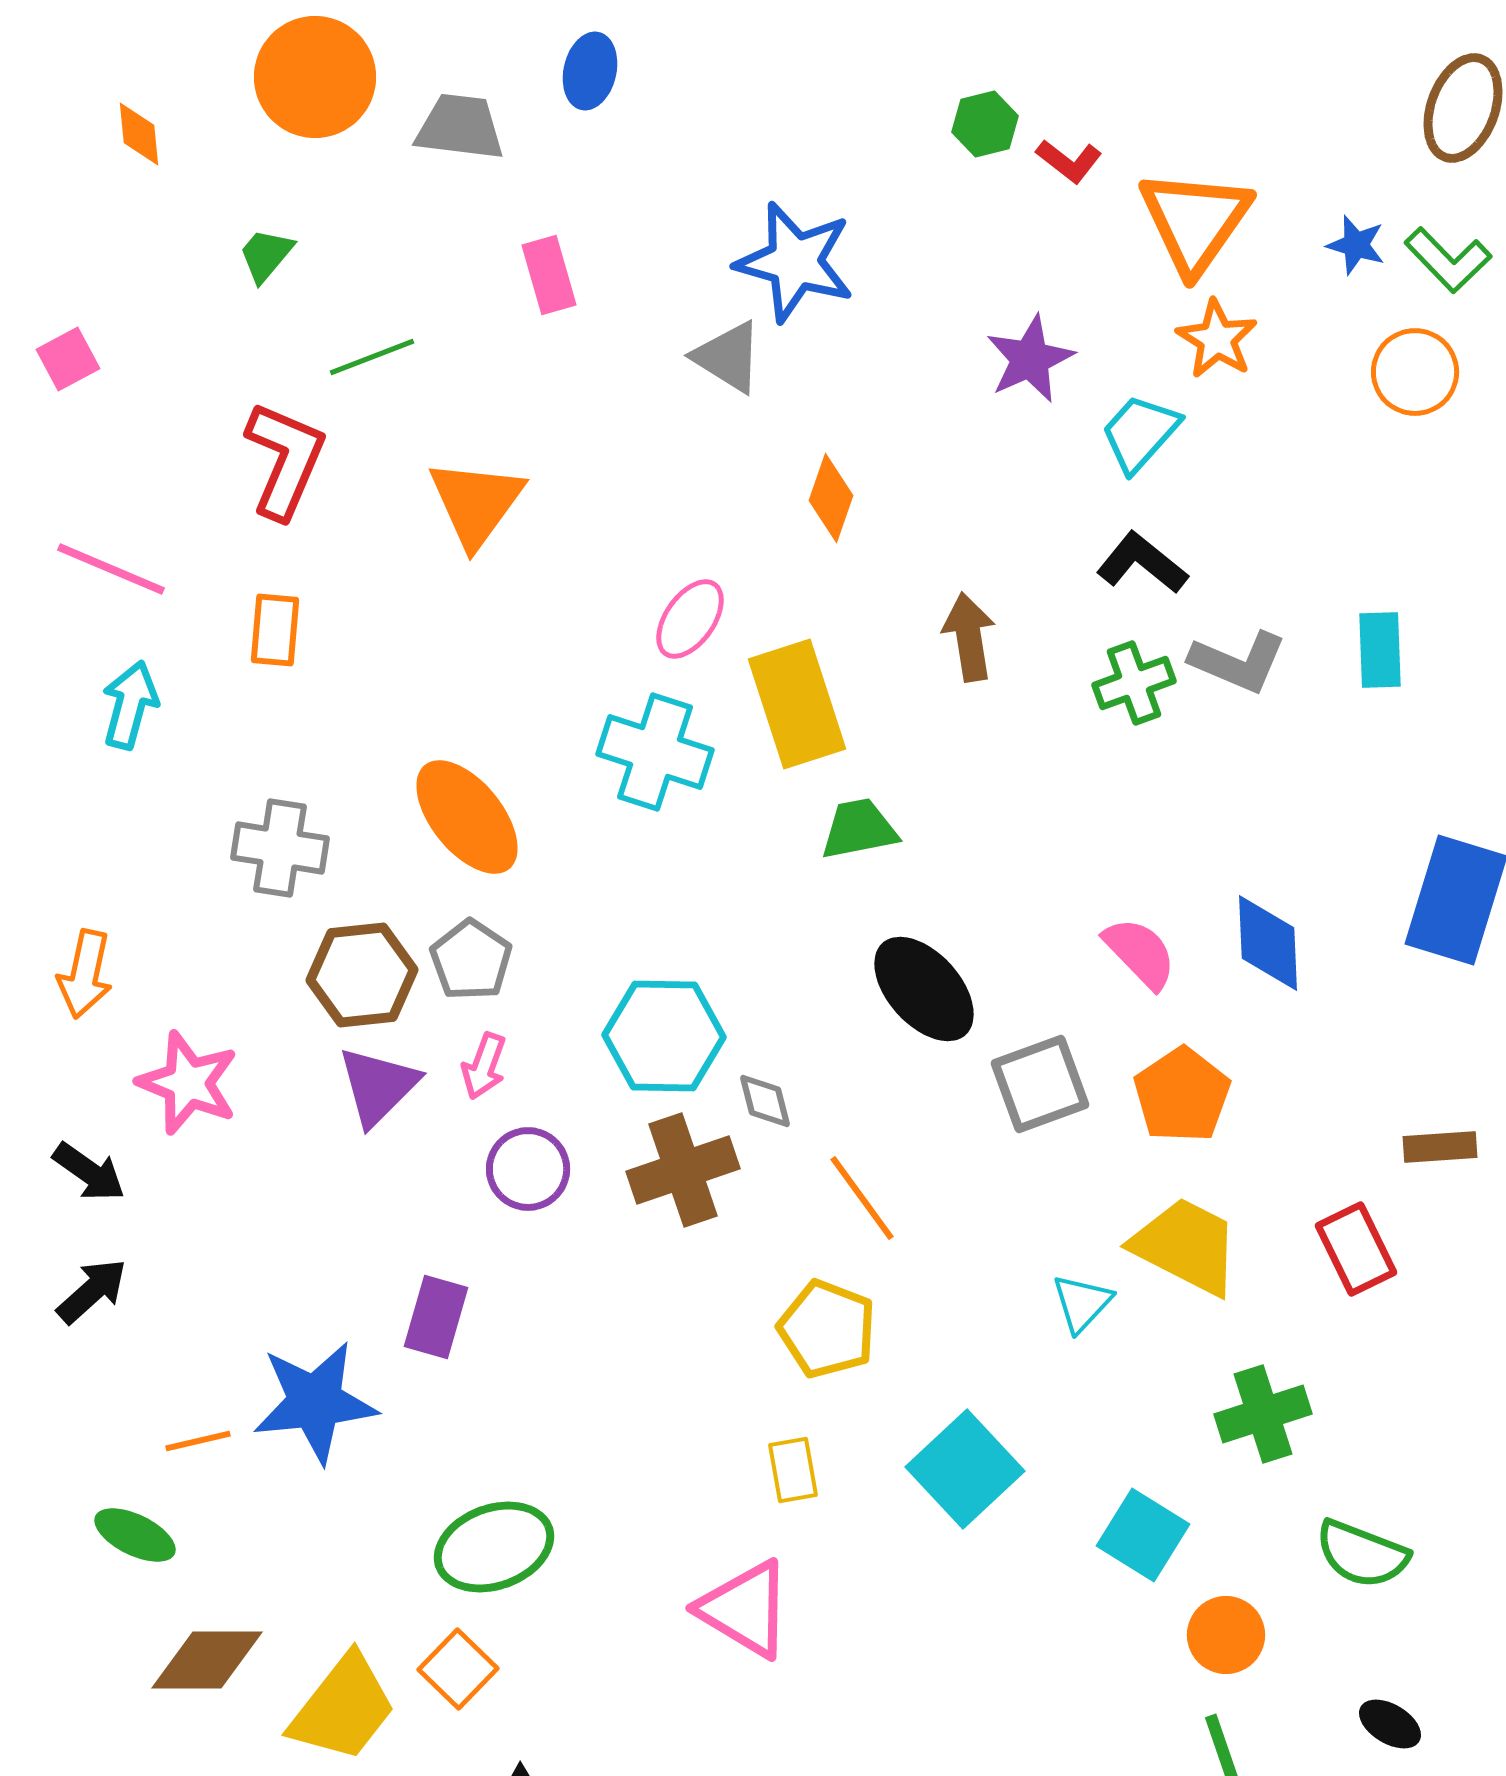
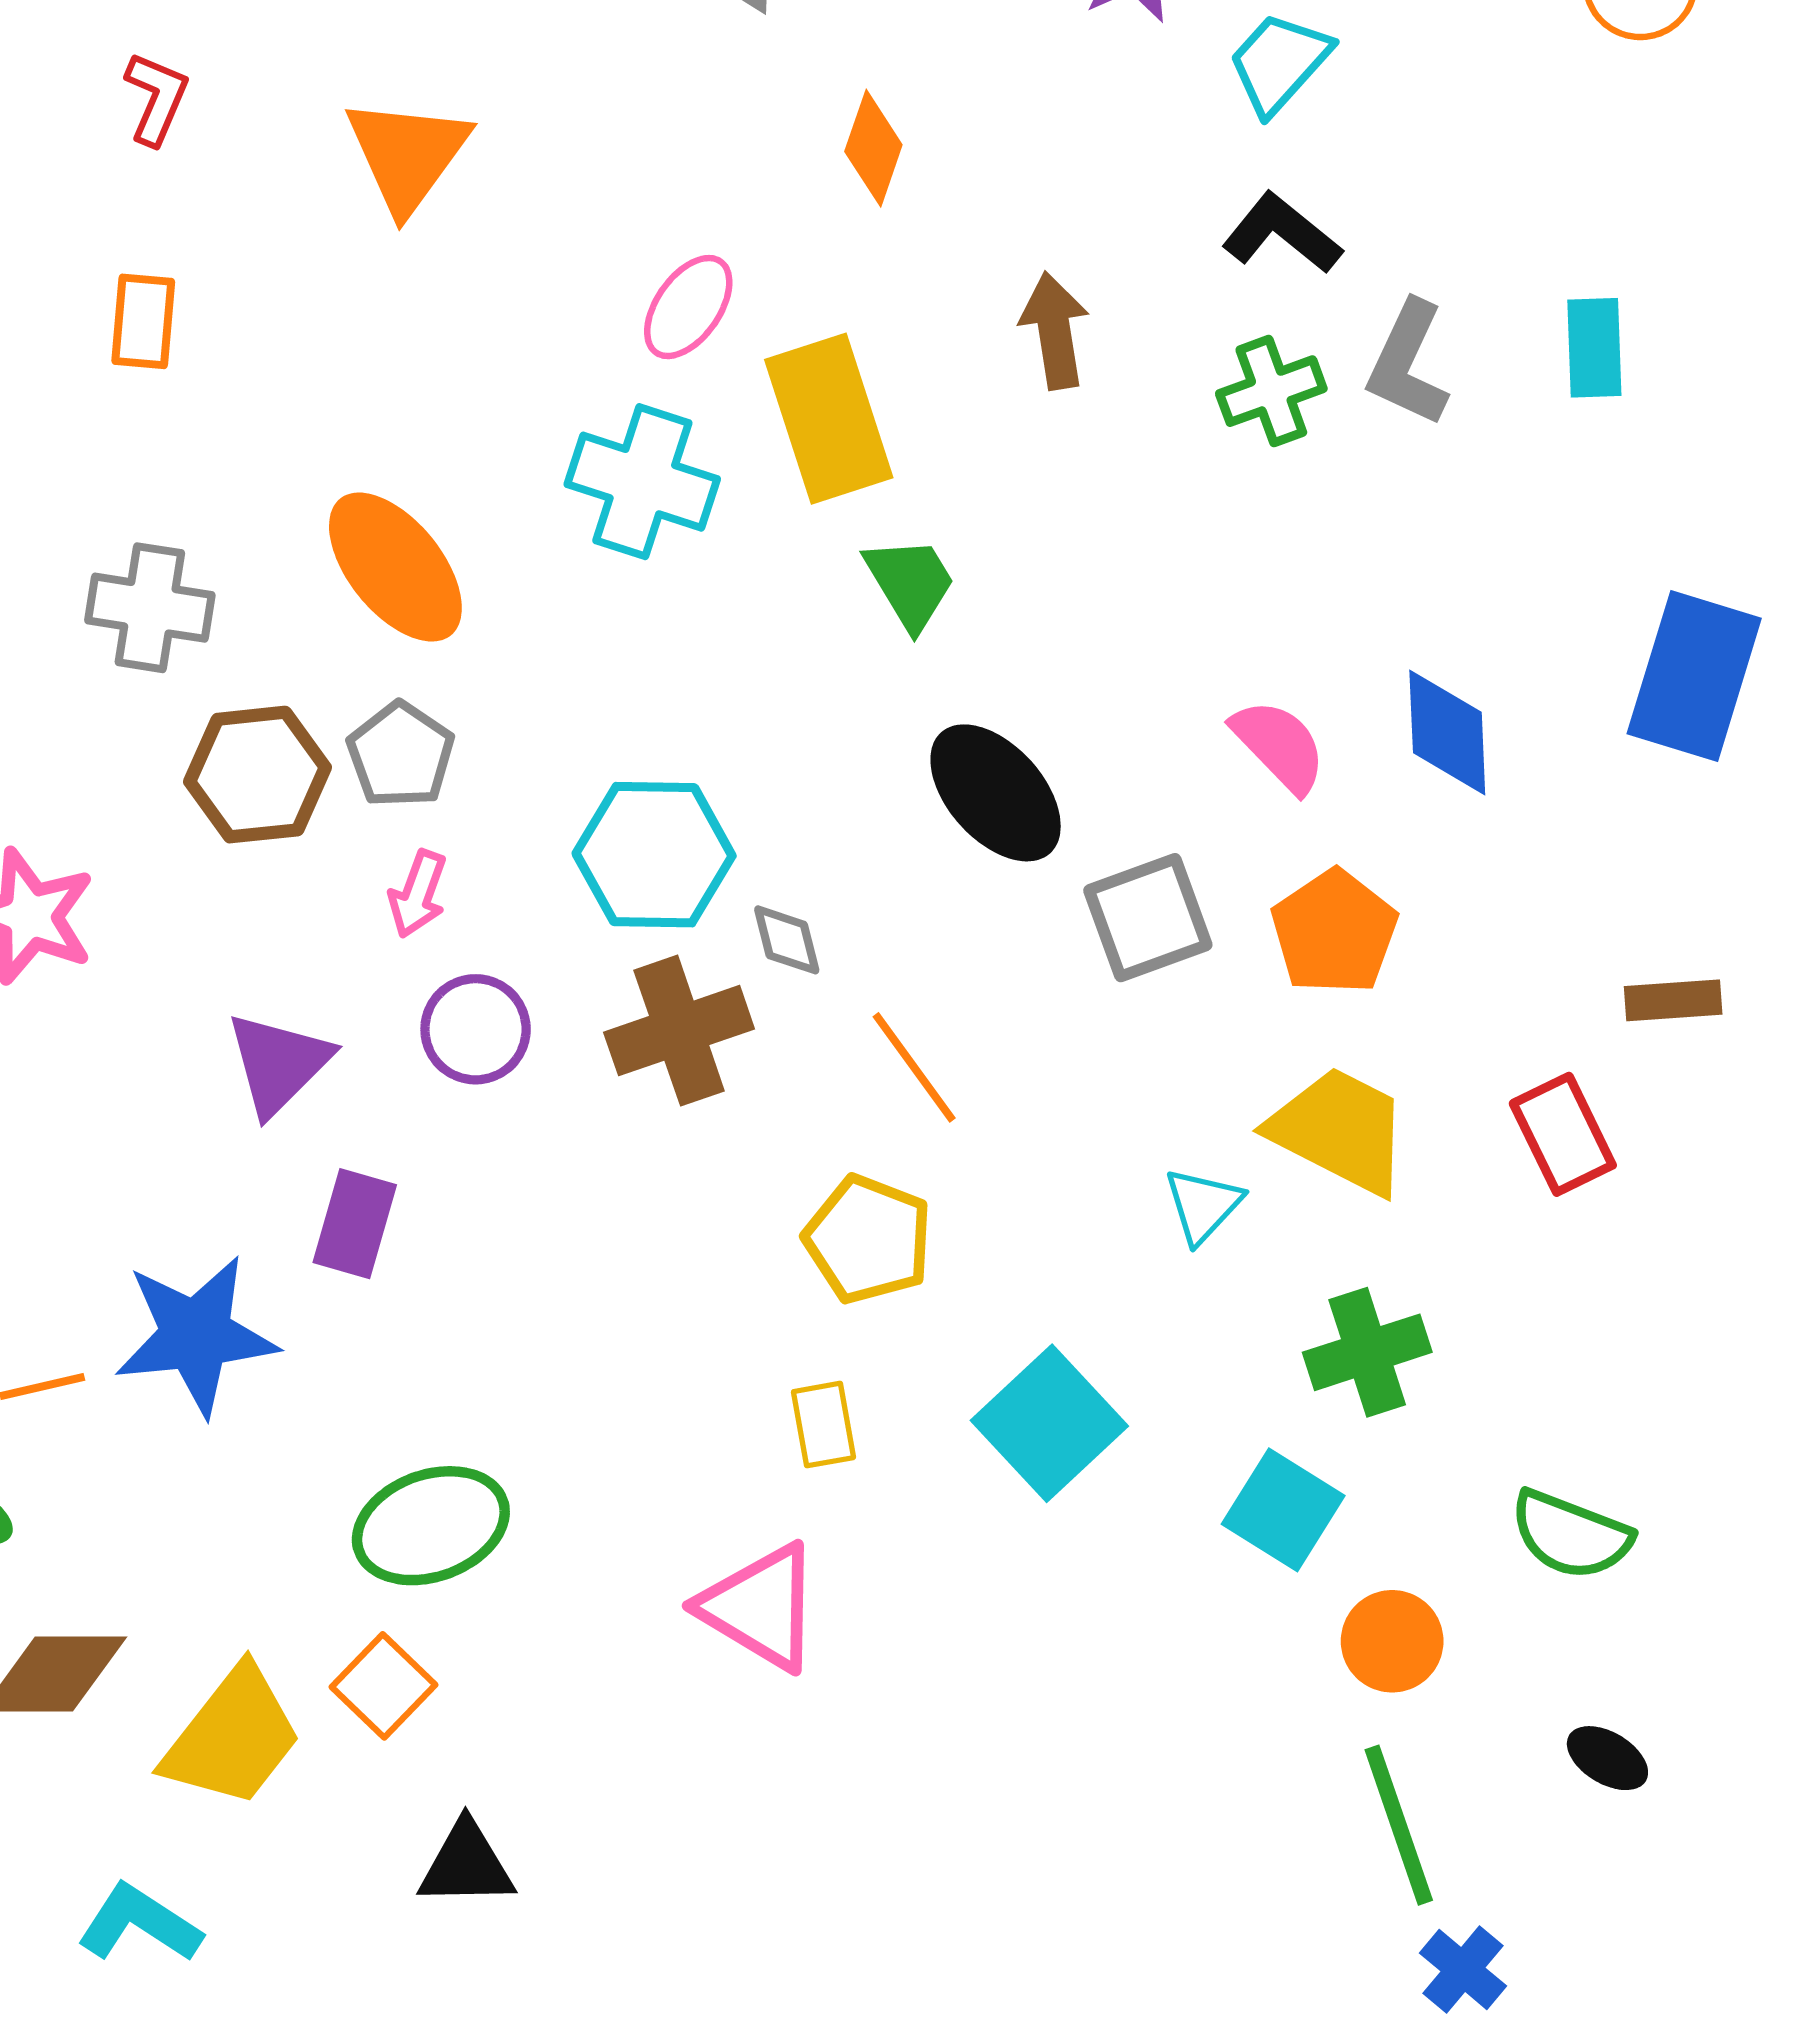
red L-shape: (285, 460) -> (156, 98), size x0.6
gray L-shape: (1238, 662) -> (1408, 363), turned 92
green trapezoid: (859, 829) -> (910, 583), turned 70
purple triangle: (378, 1086) -> (279, 1063), moved
green cross: (1263, 1414) -> (1367, 1352), moved

